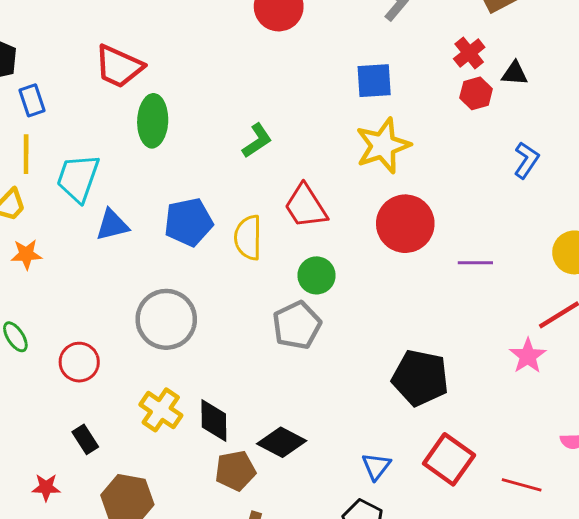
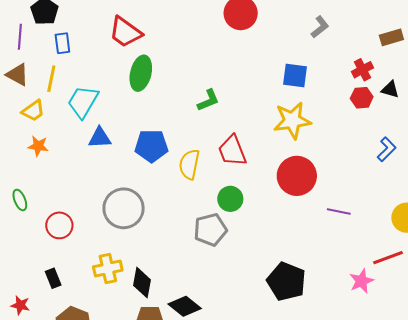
yellow cross: (161, 410) -> (108, 268), turned 32

